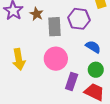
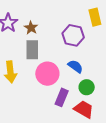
gray rectangle: (54, 27) -> (32, 50), moved
blue semicircle: (93, 47) -> (75, 66), moved

